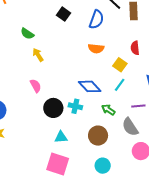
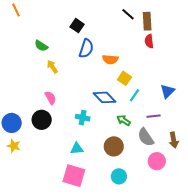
blue semicircle: (96, 19) -> (86, 49), moved
red semicircle: (135, 48) -> (149, 41), moved
yellow square: (120, 65) -> (124, 78), moved
cyan cross: (75, 106) -> (83, 118), moved
black circle: (53, 108) -> (42, 120), moved

